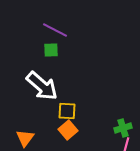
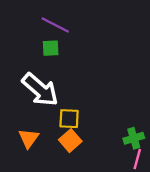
orange triangle: (25, 138) -> (29, 138), moved

